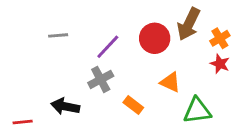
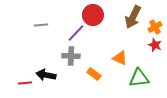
red circle: (155, 38) -> (93, 15), moved
gray cross: (101, 79) -> (71, 56), turned 30
red line: (23, 122) -> (25, 83), moved

